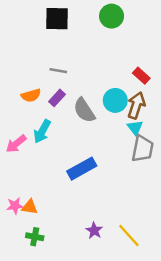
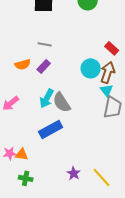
gray semicircle: (84, 110) -> (62, 102), moved
cyan arrow: (42, 131) -> (47, 98), moved
blue rectangle: (82, 169) -> (51, 129), moved

